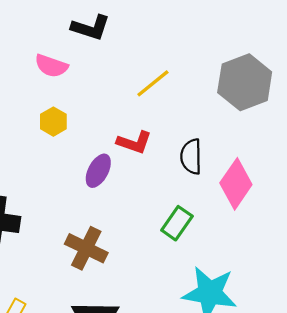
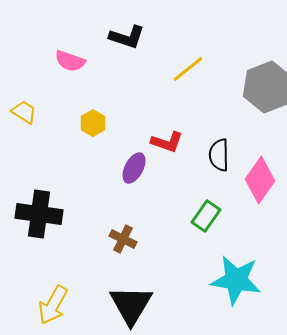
pink semicircle: (51, 66) -> (70, 61), moved
yellow line: (153, 83) -> (188, 69), moved
brown cross: (86, 248) -> (123, 239), size x0.7

